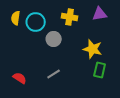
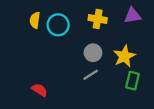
gray circle: (54, 39) -> (93, 53), moved
yellow star: (93, 49) -> (124, 56), turned 30
gray line: (54, 74) -> (91, 75), moved

